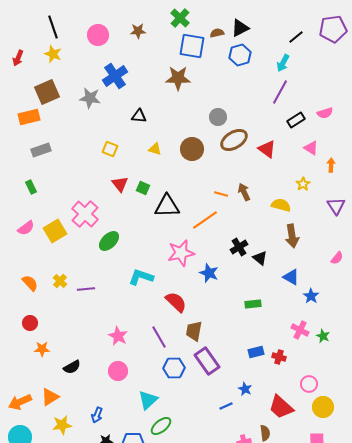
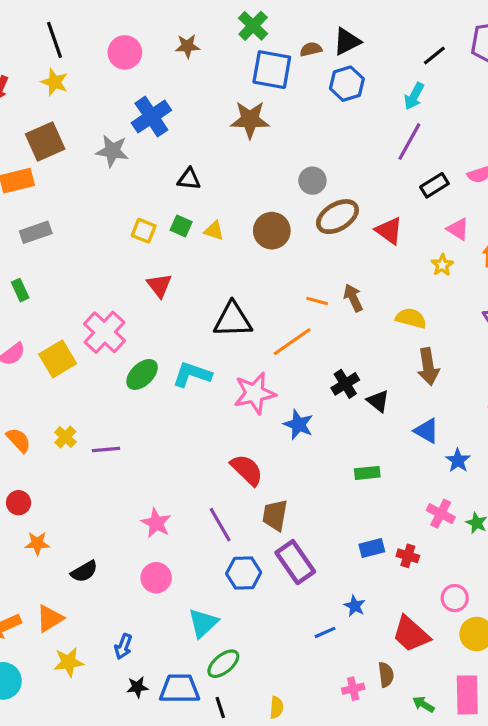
yellow star: (303, 184) -> (442, 265), moved
green square: (143, 188) -> (181, 226), moved
cyan L-shape: (141, 277) -> (192, 374), moved

